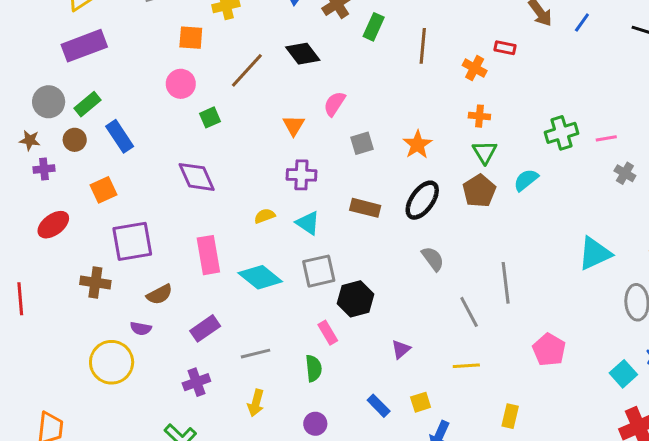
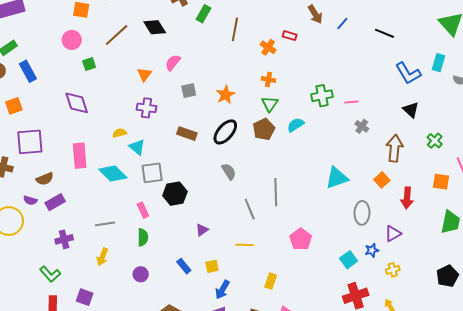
cyan triangle: (308, 223) -> (137, 147), moved
purple rectangle: (205, 328) -> (55, 202), moved
pink rectangle: (328, 333) -> (143, 210), moved

